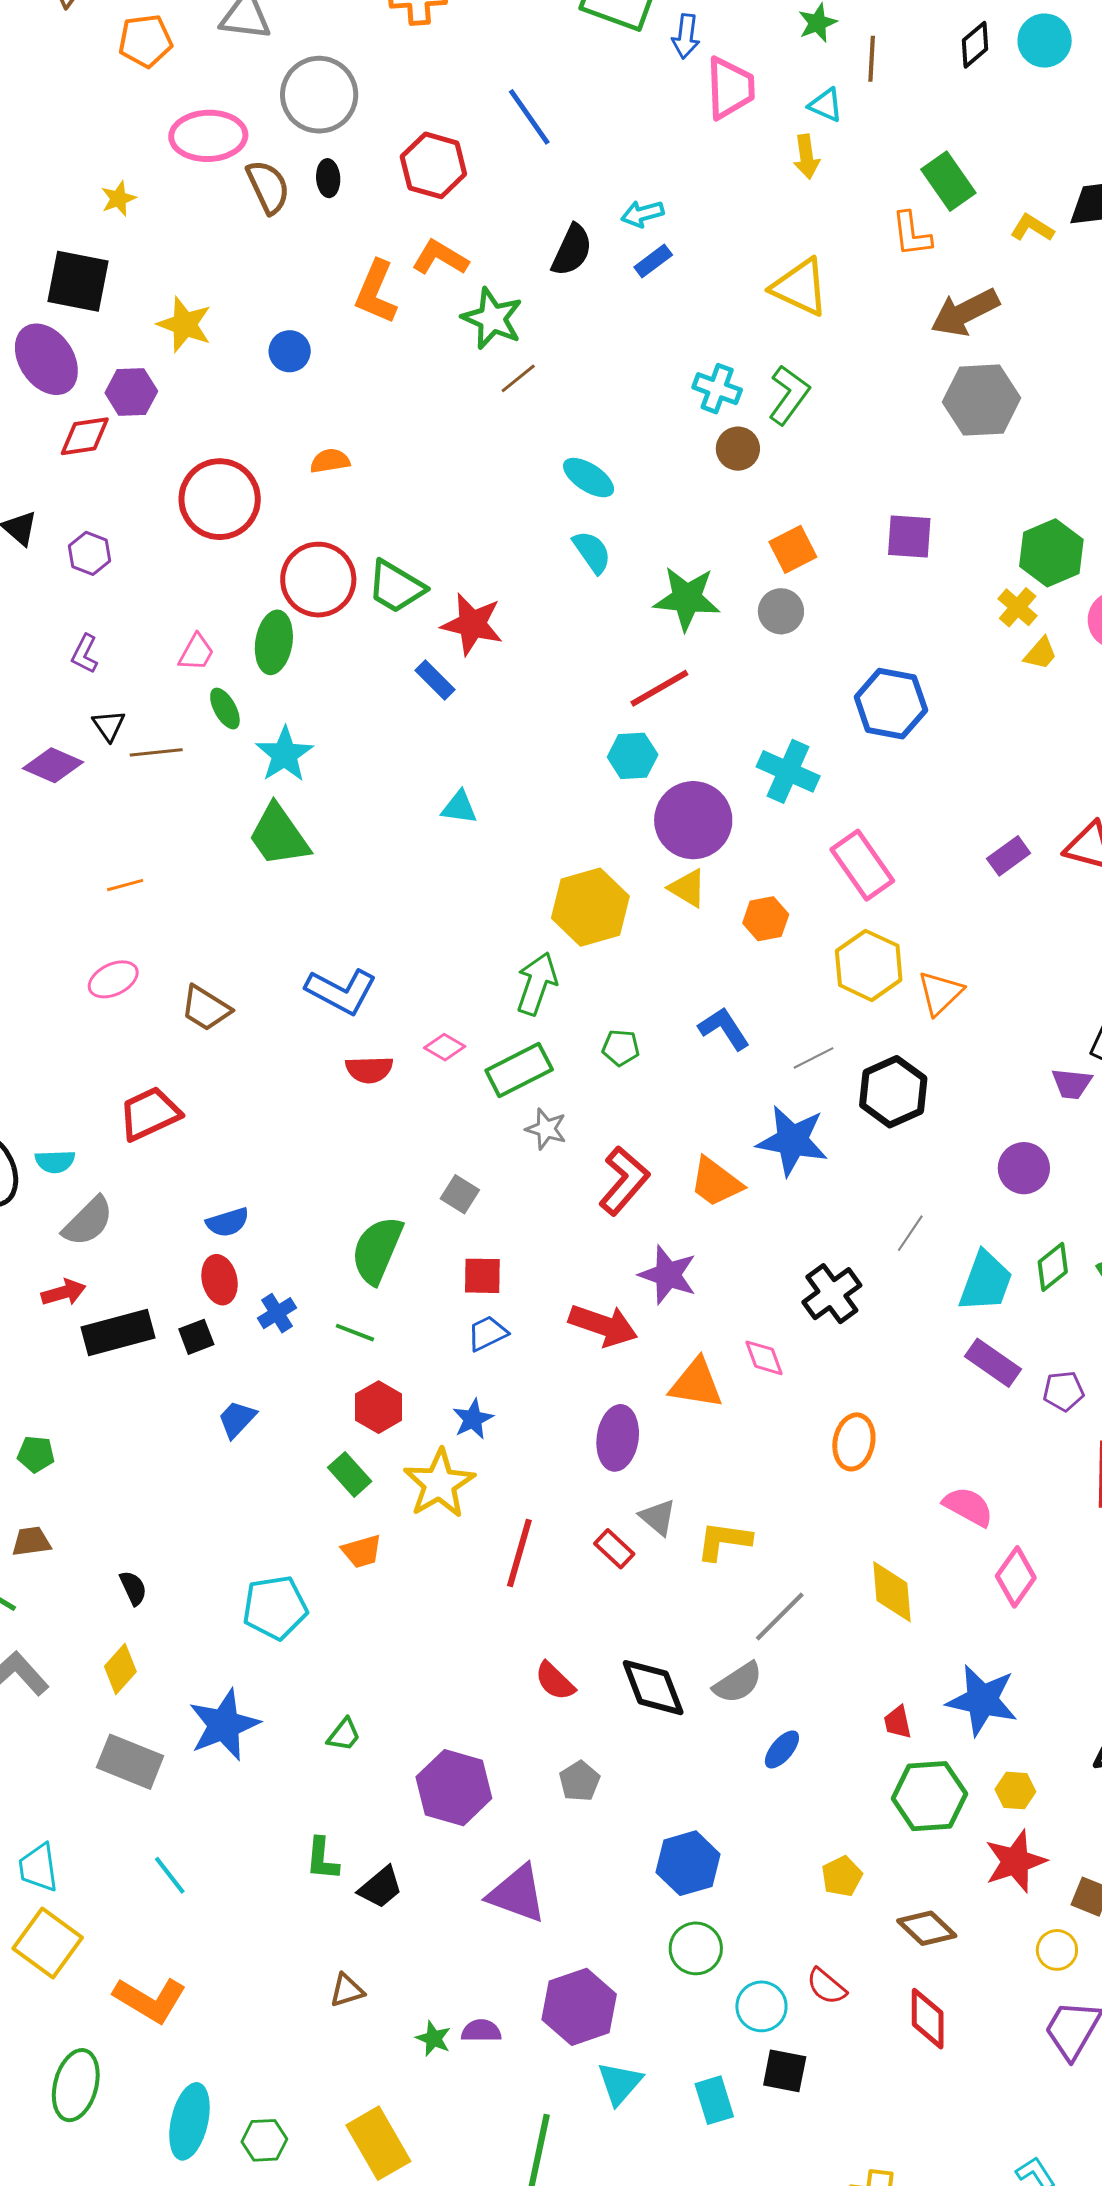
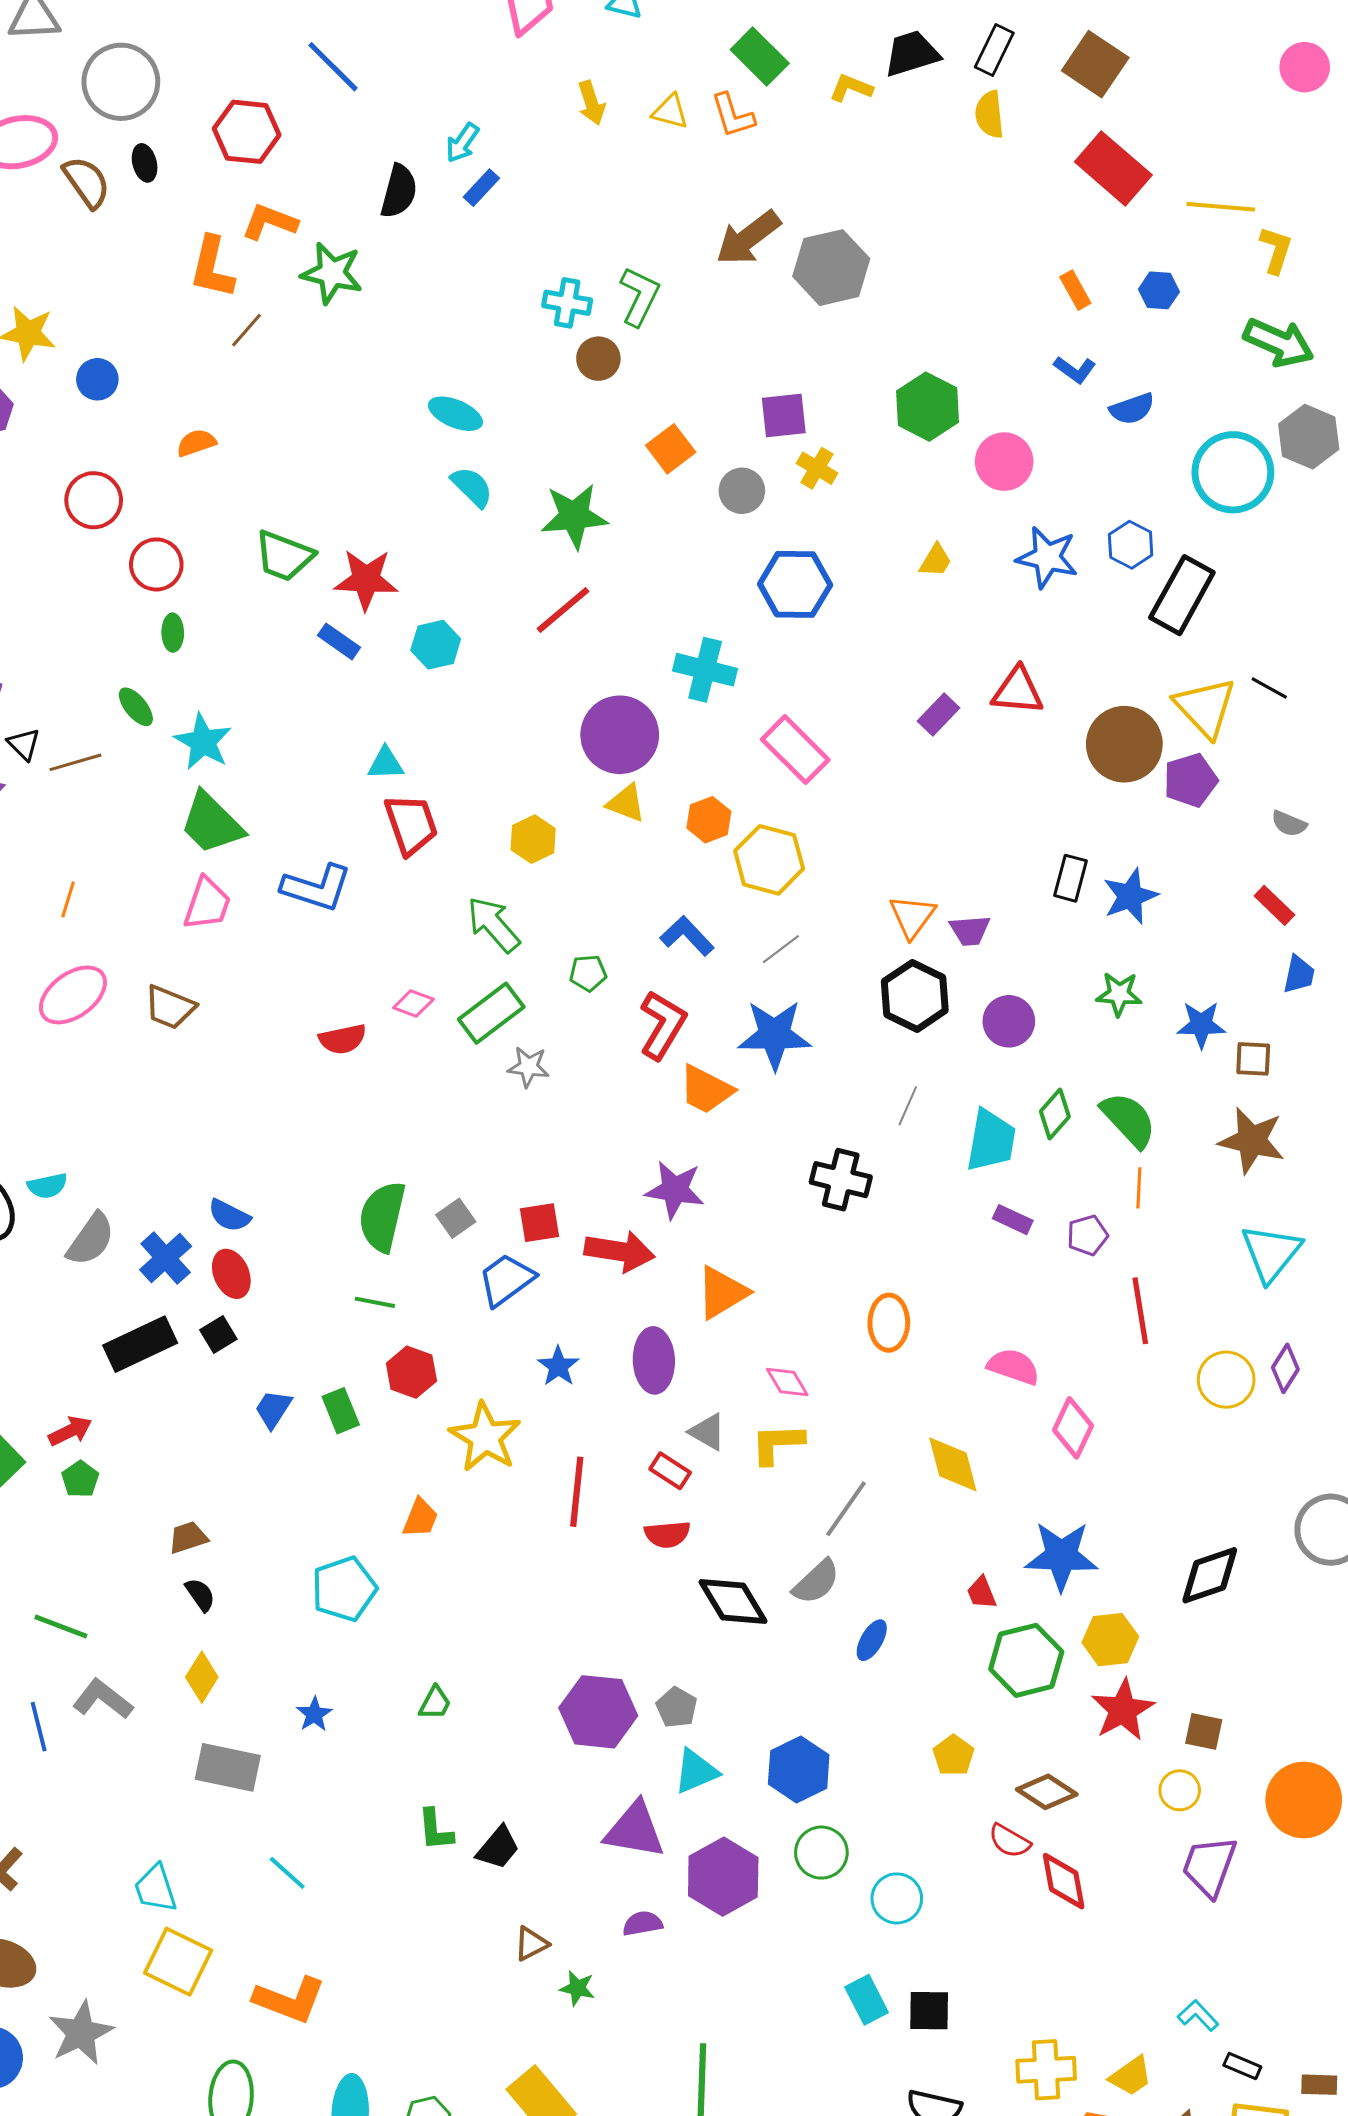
yellow arrow: (806, 157) -> (591, 103), moved
cyan arrow: (642, 214) -> (462, 143), turned -30
yellow triangle: (800, 287) -> (670, 112), moved, size x0.6
brown arrow: (965, 312) -> (748, 238), moved
blue circle: (290, 351) -> (97, 379), moved
brown line: (518, 378) -> (246, 330), moved
red circle: (220, 499) -> (94, 500), size x0.7
red circle: (318, 580) -> (156, 564), moved, size x0.7
yellow cross: (1018, 607) -> (817, 468), moved
gray circle: (781, 611) -> (742, 491), moved
green ellipse: (274, 642) -> (173, 633), size x0.6
pink trapezoid: (196, 652) -> (207, 904), moved, size x1.4
yellow trapezoid: (1041, 653) -> (936, 561), moved
cyan hexagon: (633, 756) -> (436, 645), moved
orange line: (125, 885) -> (68, 899), turned -48
yellow hexagon: (590, 907) -> (533, 839), size x0.6
yellow hexagon: (869, 965) -> (769, 860), moved
pink ellipse: (113, 979) -> (73, 995), size x1.4
green arrow: (537, 984) -> (493, 924), turned -50
blue L-shape: (341, 991) -> (317, 888), moved
orange triangle: (940, 993) -> (912, 916), moved
purple trapezoid: (1072, 1084) -> (970, 930), moved
black hexagon: (893, 1092) -> (915, 996), moved
red trapezoid: (150, 1114) -> (411, 824), moved, turned 106
red L-shape: (624, 1181) -> (663, 1025), moved
gray square: (460, 1194) -> (456, 1218), moved, turned 33
blue semicircle: (228, 1222) -> (229, 1215), turned 54
red square: (482, 1276) -> (539, 1223), moved
red arrow: (64, 1292) -> (70, 1431), moved
black cross: (832, 1294) -> (841, 1180), turned -30
blue cross: (277, 1313) -> (166, 1258), moved, size x1.4
blue trapezoid: (487, 1333) -> (506, 1280), size x1.4
pink diamond: (764, 1358) -> (787, 1382), moved
purple rectangle: (993, 1363) -> (1013, 1220), size x0.7
orange triangle: (696, 1384) -> (722, 1293), turned -30
blue star: (473, 1419) -> (558, 1366), moved
green pentagon: (36, 1454) -> (80, 1479), turned -30
green rectangle: (350, 1474) -> (341, 1411), moved, turned 30
brown trapezoid: (31, 1541) -> (188, 1537), moved
orange trapezoid: (362, 1551) -> (420, 1518), turned -42
red semicircle: (555, 1681) -> (667, 1534), moved, turned -39
blue star: (224, 1725) -> (314, 1714), size x0.5
purple hexagon: (454, 1788) -> (598, 1712), moved
yellow hexagon: (1015, 1790) -> (1110, 1640), size x1.4
red semicircle: (826, 1986) -> (1009, 1841), moved
brown triangle: (347, 1990) -> (531, 1944), moved
purple hexagon: (579, 2007) -> (723, 1877), moved
purple semicircle: (481, 2031) -> (643, 1923), moved
black square: (785, 2071) -> (929, 2011), moved
cyan triangle: (620, 2083) -> (696, 1771), moved, turned 36

